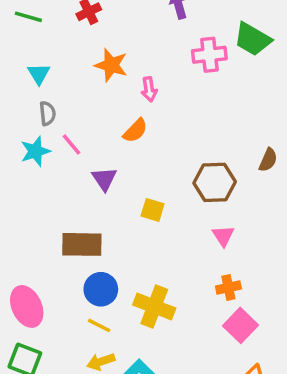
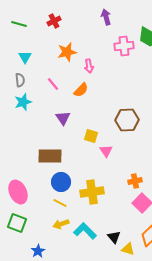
orange star: (111, 65) -> (67, 52), turned -30
gray semicircle: (47, 113) -> (20, 80), moved
pink line: (72, 144) -> (53, 84), moved
pink triangle: (223, 236) -> (106, 151), moved
yellow cross: (154, 306) -> (92, 192), turned -30

